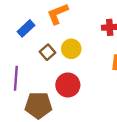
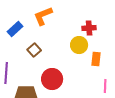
yellow circle: (71, 49) -> (79, 45), moved

